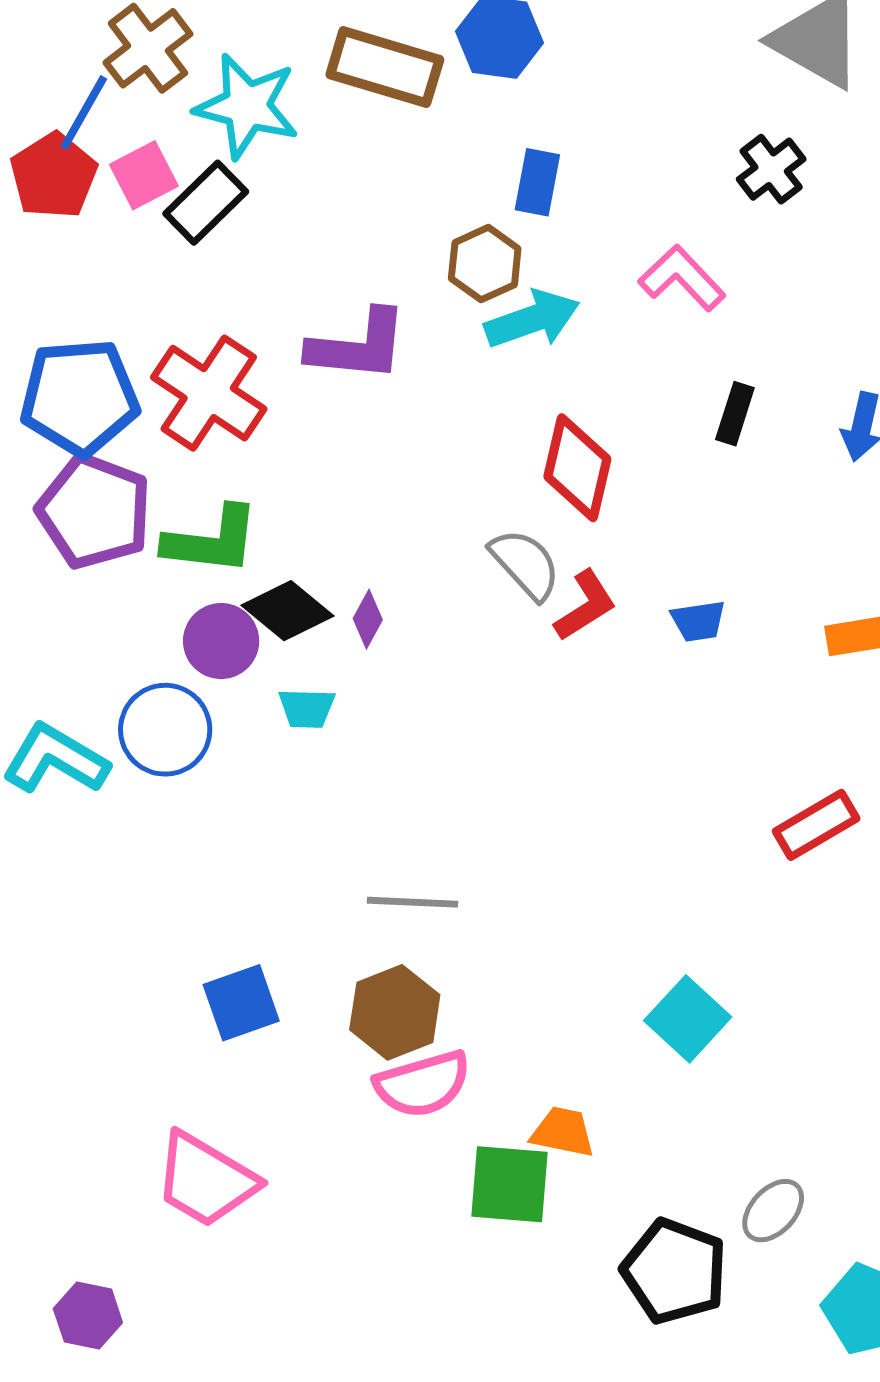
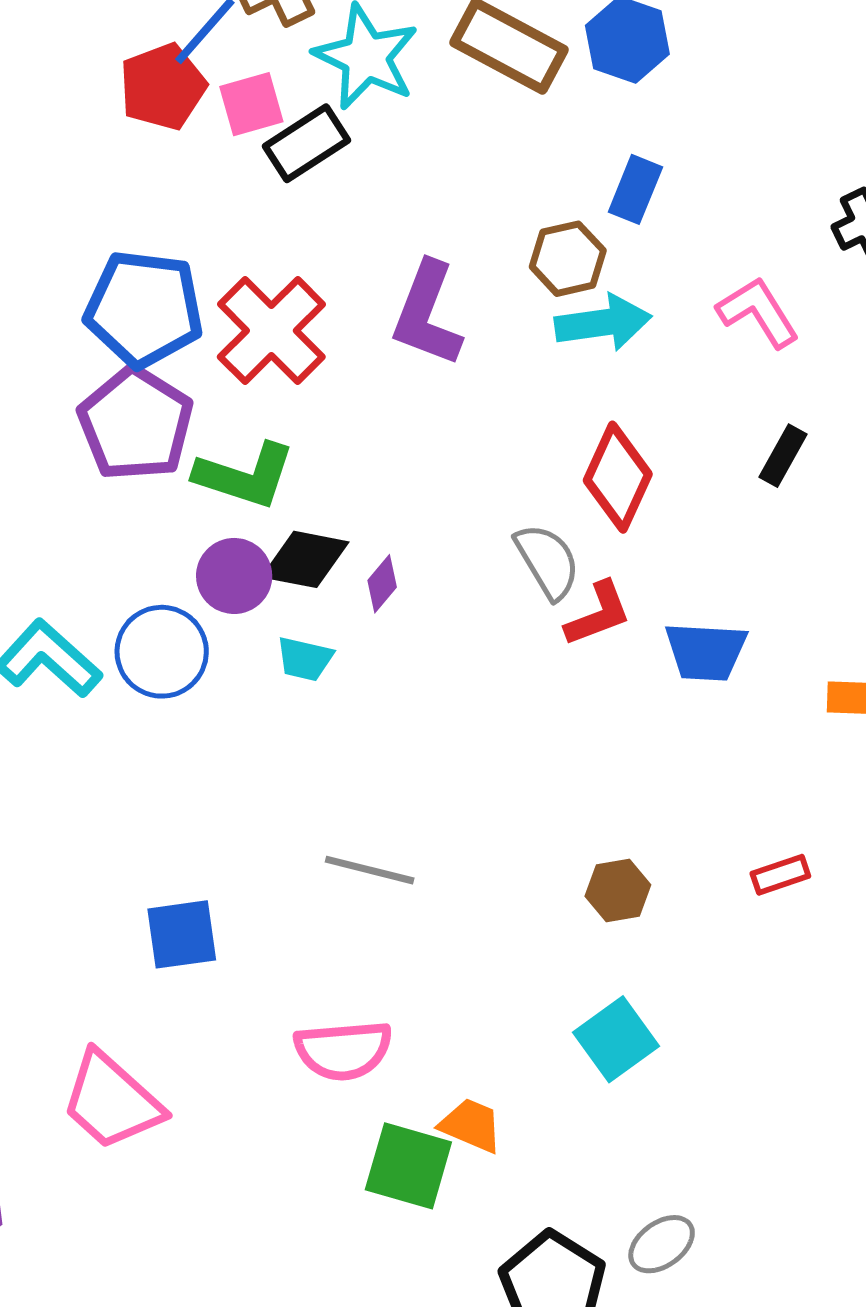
purple L-shape: (358, 346) -> (427, 314), turned 94
black diamond: (288, 611) -> (305, 559), turned -40
blue trapezoid: (698, 621) -> (706, 652), size x1.5
red rectangle: (816, 825) -> (780, 875), size x0.7
brown hexagon: (395, 1012) -> (618, 891), moved, size x0.7

